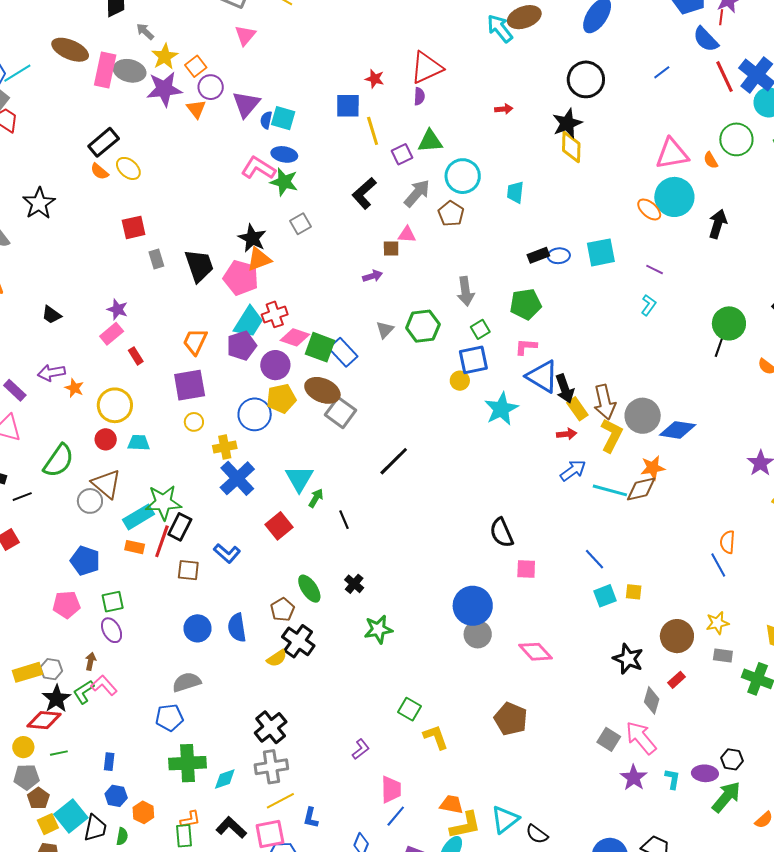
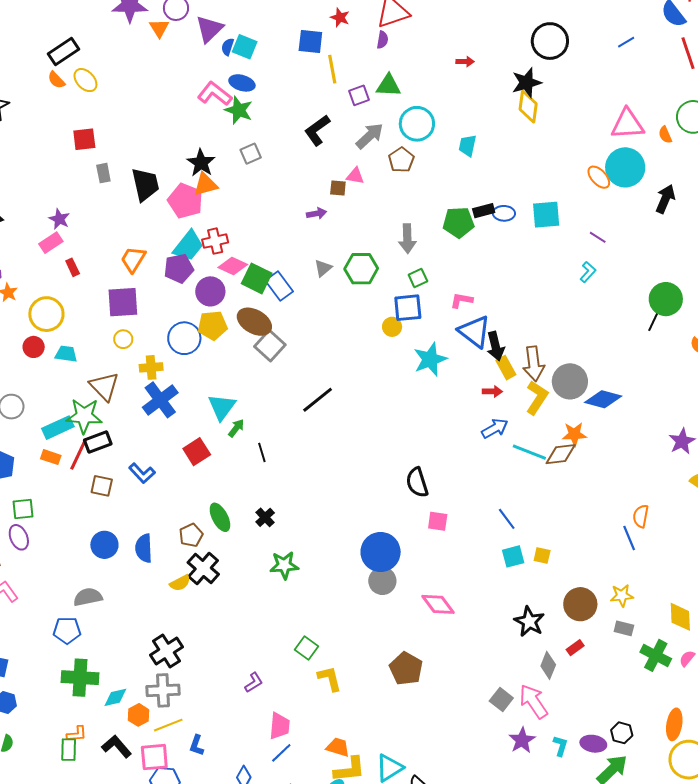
green pentagon: (526, 304) -> (458, 222), moved
brown triangle: (106, 484) -> (104, 386), moved
black rectangle: (180, 527) -> (98, 442), turned 36
orange hexagon: (143, 812) -> (139, 715), moved

